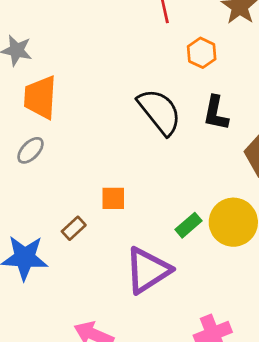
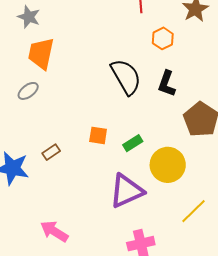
orange square: (113, 198) -> (98, 135), moved
green rectangle: (188, 225) -> (133, 143), moved
purple triangle: (148, 270) -> (126, 191), moved

